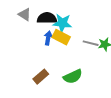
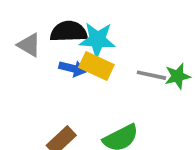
gray triangle: (25, 14) -> (29, 45), moved
blue arrow: (48, 38) -> (72, 68), turned 96

